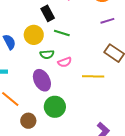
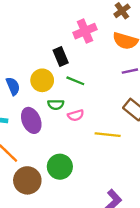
purple ellipse: (42, 80) -> (31, 120), moved
brown circle: (28, 121) -> (27, 180), size x1.5

